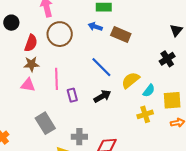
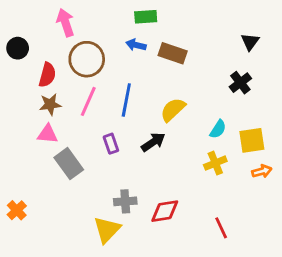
blue line: (101, 67) -> (126, 100), moved, turned 60
pink line: (56, 79) -> (88, 101), moved, turned 30
yellow semicircle: (131, 80) -> (173, 110), moved
gray rectangle: (45, 123) -> (69, 164), moved

